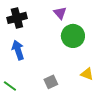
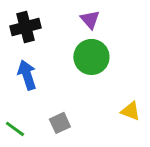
green circle: (73, 36) -> (91, 57), moved
gray square: (51, 82) -> (60, 123), moved

